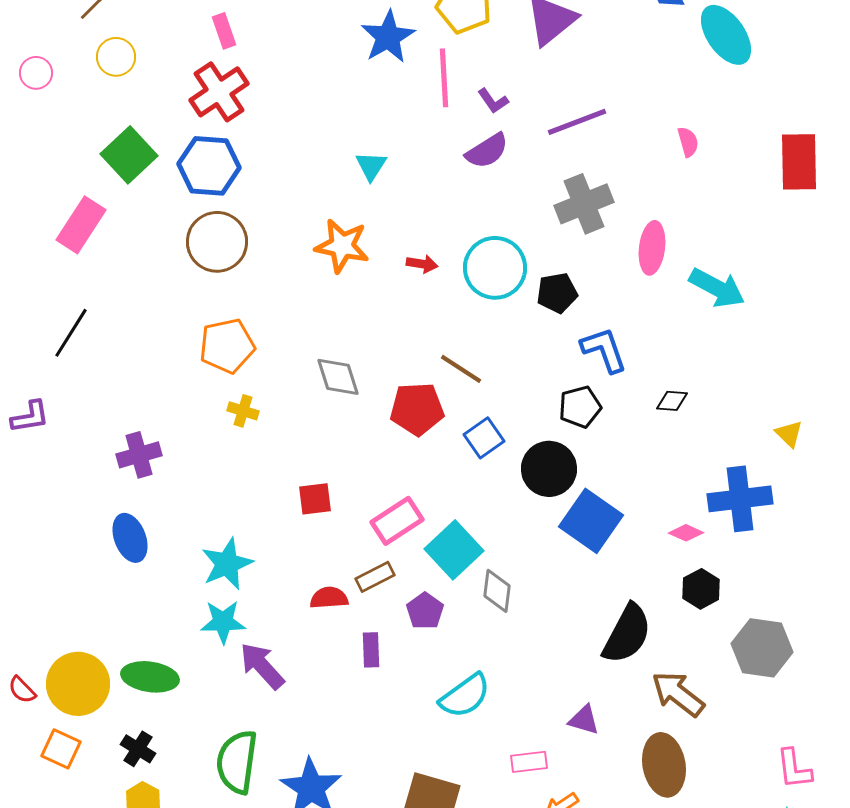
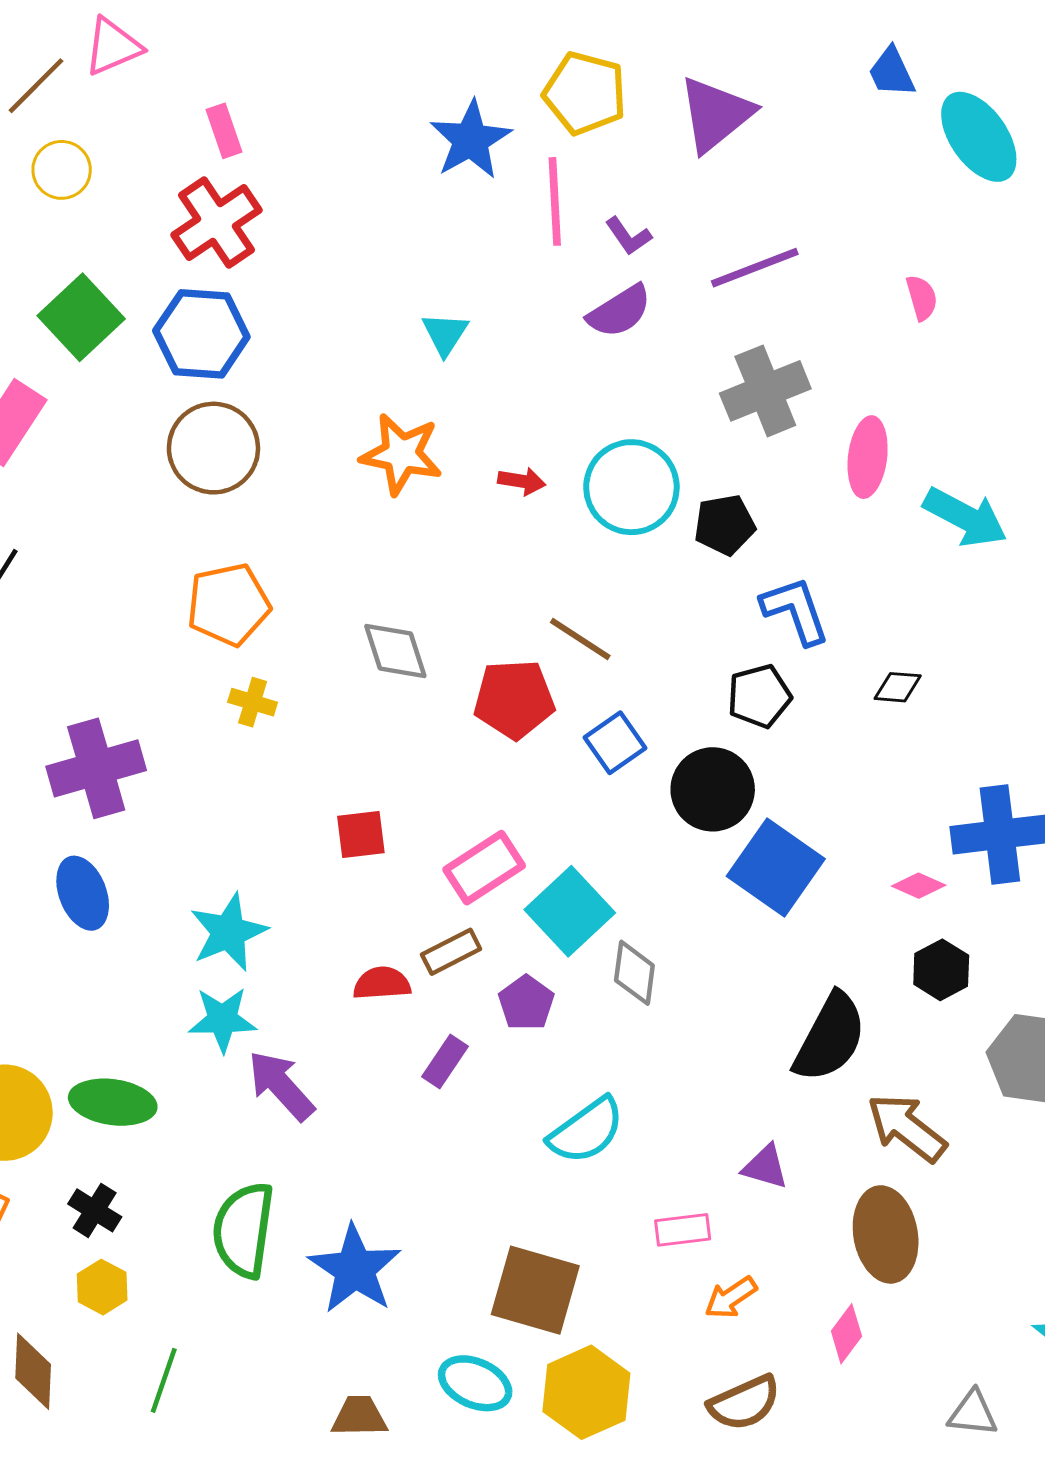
purple cross: (139, 455) -> (96, 768), size x1.4
purple rectangle: (371, 650) -> (445, 1062), turned 36

